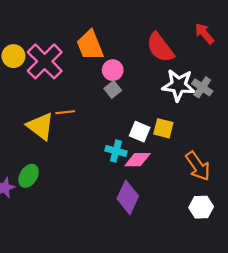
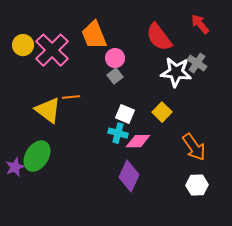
gray cross: (202, 87) -> (197, 63), moved
yellow square: (163, 128) -> (162, 112), turned 30
white square: (140, 132) -> (125, 114), moved
green ellipse: (29, 176) -> (37, 156), size x1.4

